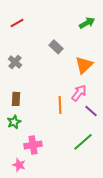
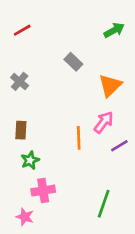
purple line: (91, 111) -> (119, 146), turned -72
green star: (14, 122) -> (30, 160), moved
green line: (83, 142) -> (104, 204), moved, turned -30

